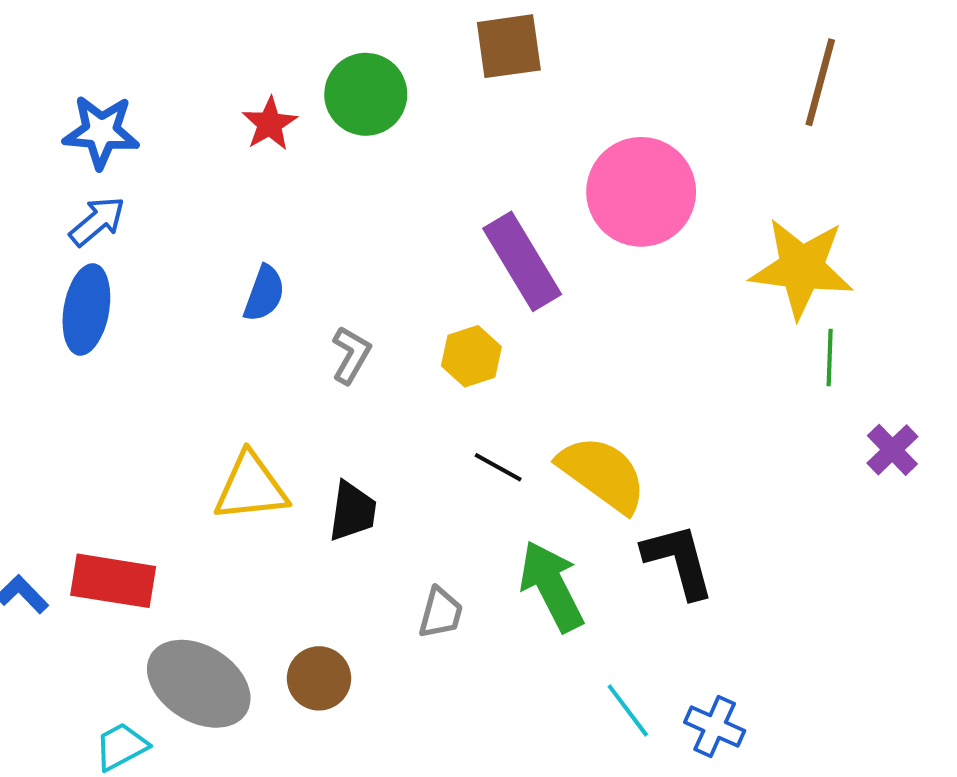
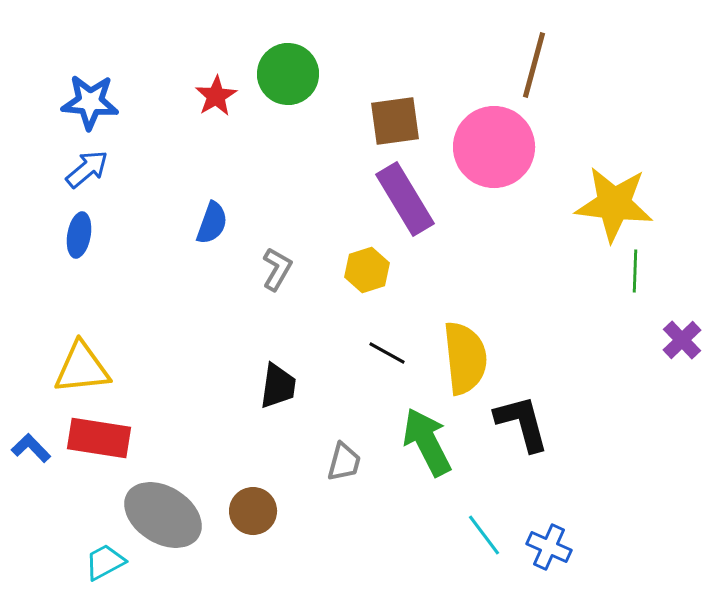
brown square: (509, 46) -> (395, 121), moved
brown line: (820, 82) -> (534, 65), moved
blue ellipse: (86, 309) -> (79, 235), size x0.7
yellow semicircle: (602, 474) -> (465, 358), turned 48
yellow triangle: (251, 487) -> (82, 368), moved

